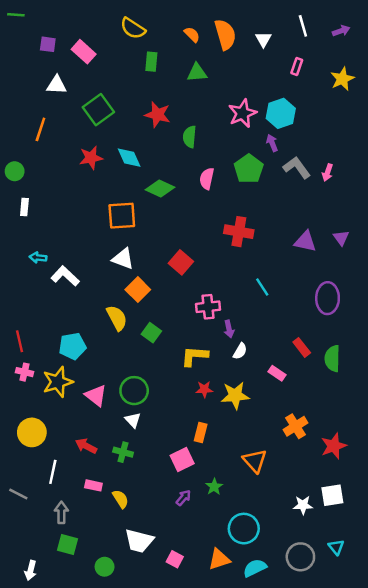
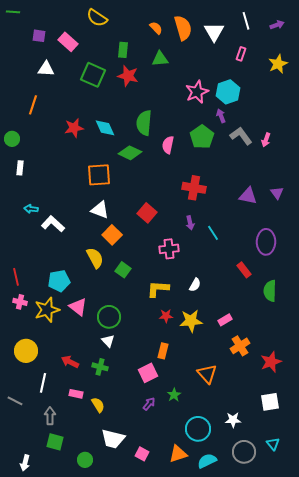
yellow semicircle: (133, 28) -> (97, 18), moved
white triangle: (263, 39) -> (214, 32), size x1.5
green square: (98, 110) -> (93, 75), moved, turned -30
red star: (158, 115) -> (128, 76), moved
green semicircle: (190, 137) -> (144, 123), moved, size x1.4
purple arrow: (229, 329) -> (190, 223), moved
red rectangle: (302, 347) -> (244, 270), moved
pink rectangle: (277, 373) -> (225, 320), moved, turned -64
pink triangle: (96, 395) -> (78, 307), moved
white star: (303, 505) -> (233, 420), moved

